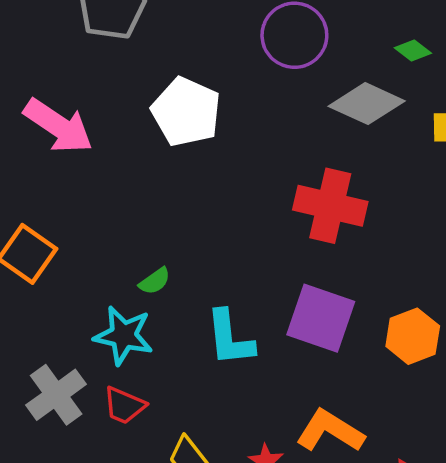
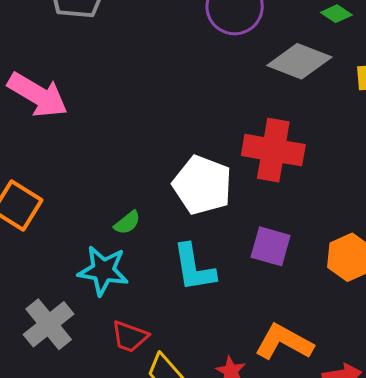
white pentagon: (186, 112) -> (202, 185), moved
purple square: (321, 318) -> (271, 246), size x0.7
red trapezoid: (124, 406) -> (130, 337), moved

